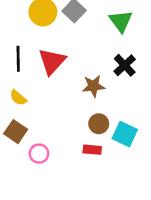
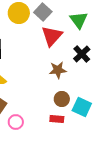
red triangle: (52, 61) -> (52, 36), moved

